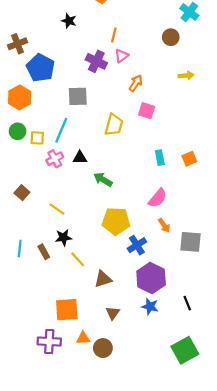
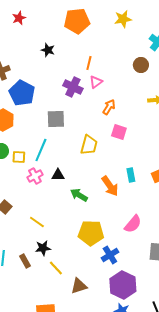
pink semicircle: (158, 198) -> (133, 224), moved
orange arrow: (164, 225) -> (110, 186), moved, size x1.5

